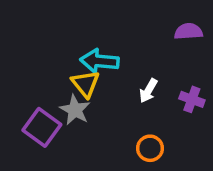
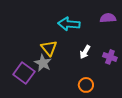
cyan arrow: (99, 61) -> (69, 24), moved

